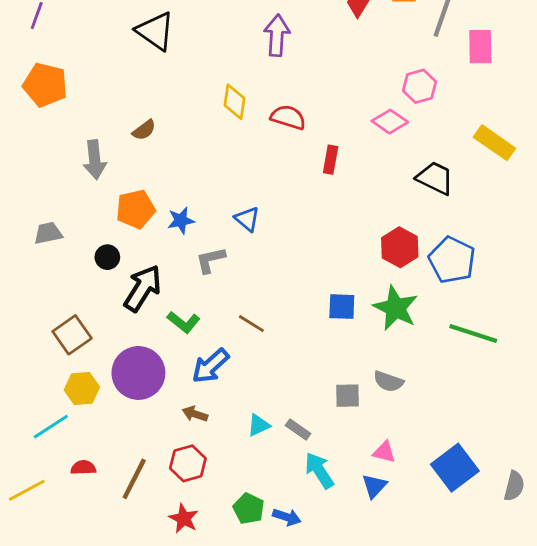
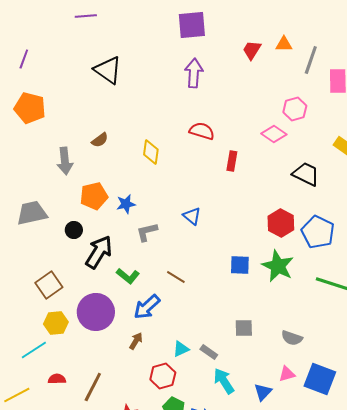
yellow diamond: (234, 102) -> (151, 152), moved
blue triangle: (247, 219) -> (192, 216), moved
gray trapezoid: (48, 233) -> (32, 213), size x1.5
gray semicircle: (388, 381) -> (292, 338), moved
brown arrow: (195, 414) -> (136, 341), turned 102
pink triangle: (384, 452) -> (287, 374), moved, turned -30
red hexagon: (188, 463) -> (163, 376), moved
blue square: (455, 468) -> (320, 379), turned -32

